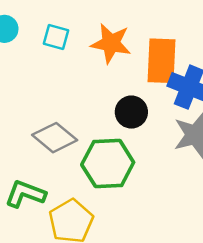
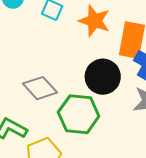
black circle: (131, 112) -> (103, 77), size x1.4

